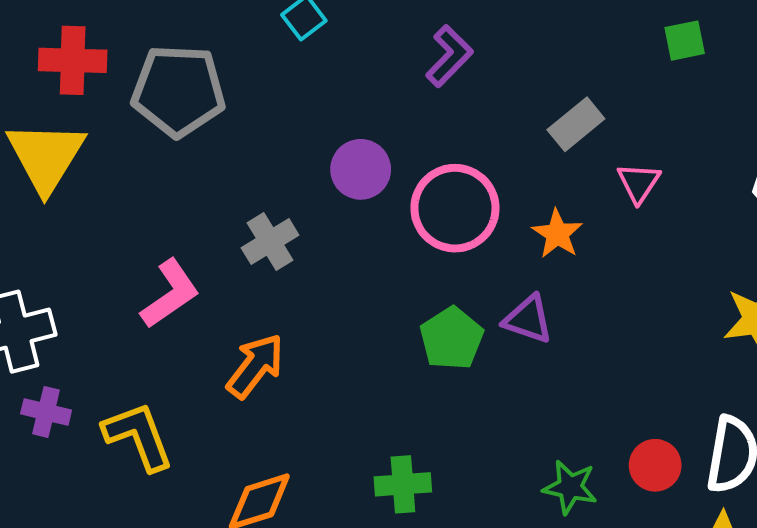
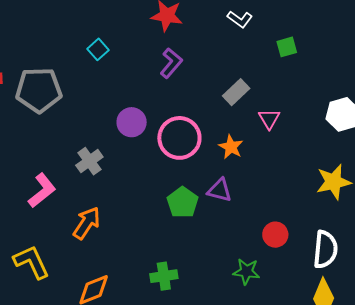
red circle: (655, 465) -> (275, 235), moved

